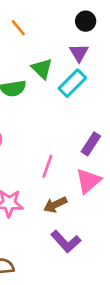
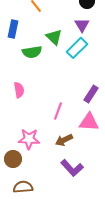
pink triangle: (88, 181) -> (89, 122), turned 45

